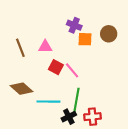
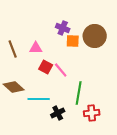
brown circle: (109, 34) -> (95, 36), size x1.5
green line: (76, 100) -> (79, 93), moved
red cross: (93, 117) -> (92, 113), moved

